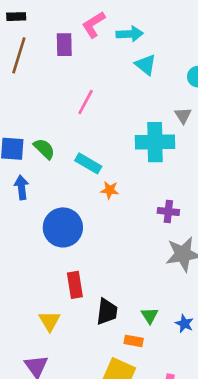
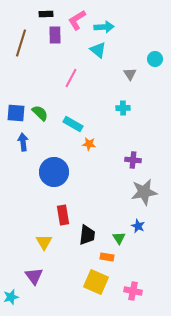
black rectangle: (16, 17) -> (46, 14), moved
cyan triangle: (146, 65) -> (98, 50), moved
gray triangle: (183, 115) -> (130, 74), moved
cyan cross: (155, 142) -> (123, 108), size x0.5
blue star: (184, 324) -> (138, 226), moved

